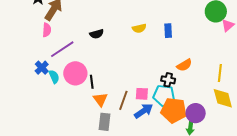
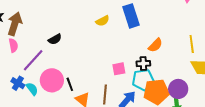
blue rectangle: (168, 31) -> (131, 16), size x1.6
black semicircle: (97, 34) -> (55, 39), moved
pink square: (142, 94) -> (119, 69), moved

